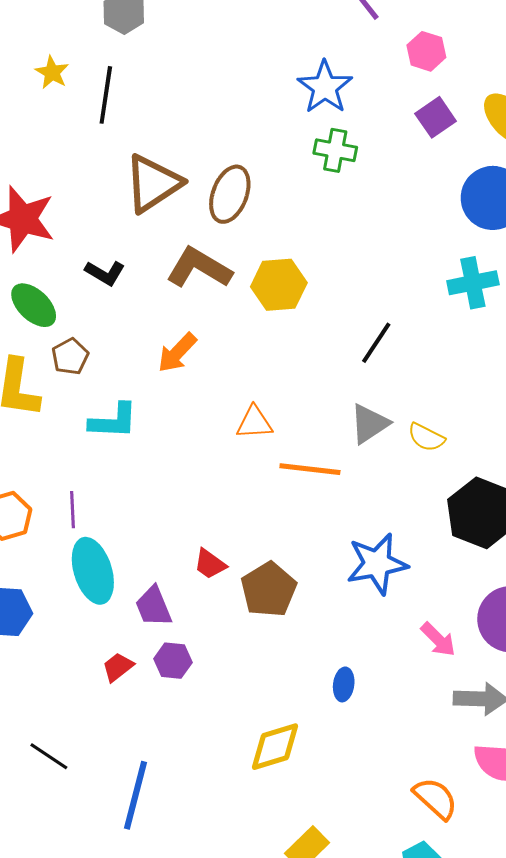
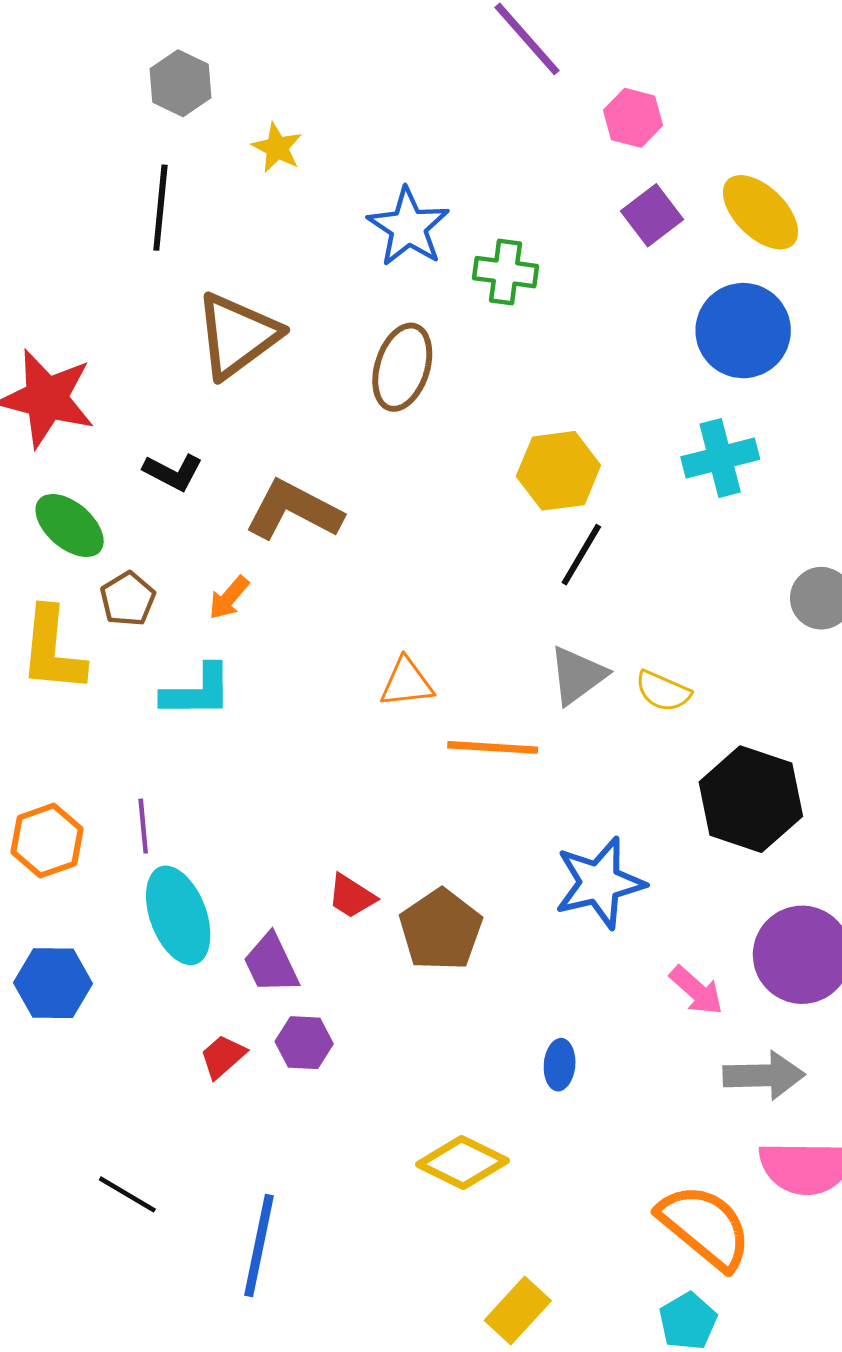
yellow star: (52, 72) -> (277, 148), moved
blue star: (325, 87) -> (408, 227), moved
brown ellipse: (230, 194) -> (402, 367), moved
brown L-shape: (199, 268) -> (294, 510), moved
yellow hexagon: (279, 285) -> (558, 471), moved
orange arrow: (177, 353) -> (229, 598), moved, size x0.7
yellow diamond: (275, 747) -> (462, 1162), turned 46
orange semicircle: (435, 798) -> (705, 1227), size x1.4

